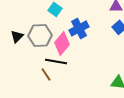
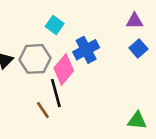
black line: (56, 61) -> (56, 93), turned 65

